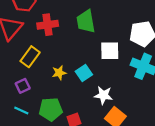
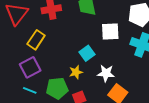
yellow star: (59, 73) -> (76, 72), moved
purple square: (23, 86) -> (30, 67), size x1.5

